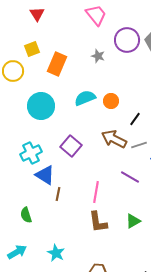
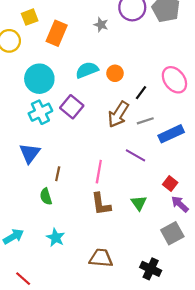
brown arrow: (114, 139) -> (118, 114), turned -85
purple square: (71, 146) -> (72, 107), moved
cyan cross: (31, 153) -> (40, 112), moved
blue triangle: (45, 175) -> (30, 153), moved, turned 35
green semicircle: (26, 215) -> (46, 196), moved
green triangle: (133, 221) -> (139, 203), turned -35

